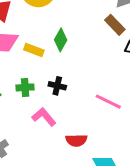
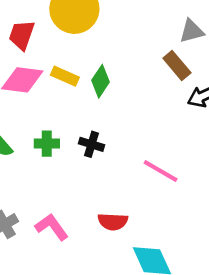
yellow rectangle: (34, 50) -> (65, 76), moved
pink L-shape: (44, 117) -> (52, 227), moved

